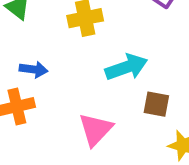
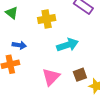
brown square: (156, 104) -> (80, 75), moved, turned -32

